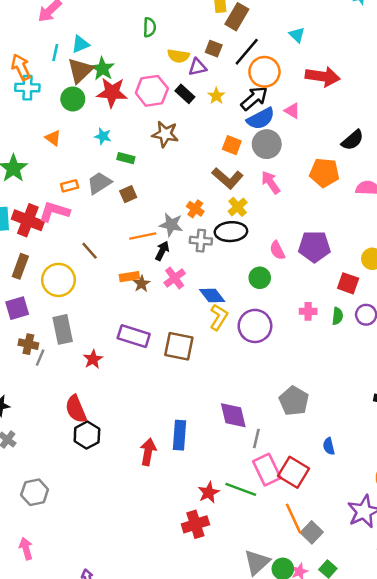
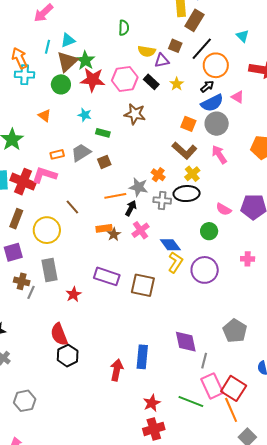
black arrow: (254, 98) -> (207, 86), size x0.6
pink semicircle: (277, 250) -> (224, 209), turned -35
red star: (209, 492) -> (152, 403), moved
orange line: (294, 519) -> (231, 410), moved

